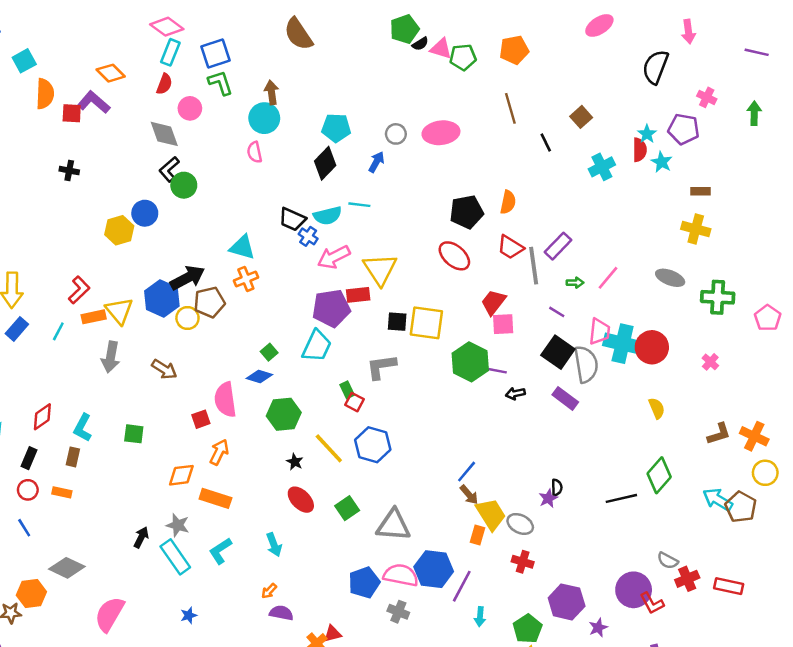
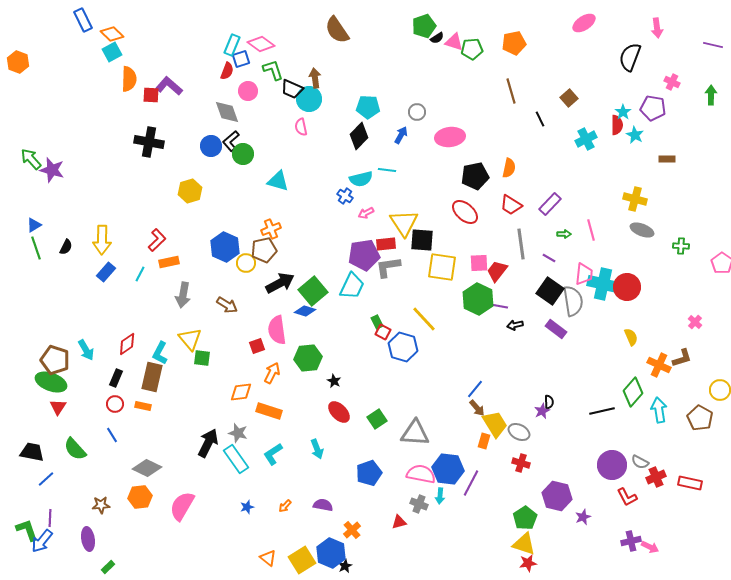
pink diamond: (167, 27) -> (261, 44), moved
blue square: (215, 54) -> (241, 59), moved, size x0.7
orange diamond: (111, 73) -> (112, 34), moved
pink ellipse: (441, 133) -> (450, 137), moved
black cross: (69, 171) -> (149, 142), size x1.8
blue circle: (145, 213) -> (211, 146), moved
black trapezoid: (292, 219) -> (292, 89), moved
yellow cross: (696, 229) -> (635, 199), moved
cyan triangle: (242, 247) -> (278, 181), moved
pink arrow: (334, 257) -> (366, 213), size x0.6
gray line: (534, 266) -> (521, 244), moved
black arrow: (187, 278) -> (280, 283), moved
pink line: (608, 278) -> (591, 230), turned -55
orange cross: (246, 279) -> (271, 229), moved
green cross: (718, 297) -> (681, 246), size x0.6
red trapezoid: (493, 302) -> (497, 271), moved
yellow triangle: (119, 311) -> (190, 339), moved
black square: (397, 322) -> (422, 240), moved, size x1.4
pink square: (503, 324) -> (479, 263), moved
green square: (269, 352) -> (313, 291), size x2.0
pink cross: (710, 362) -> (695, 322), moved
gray L-shape: (381, 367) -> (388, 267), moved
green hexagon: (284, 414) -> (308, 358), moved
orange cross: (754, 436) -> (659, 365), moved
blue hexagon: (373, 445) -> (403, 347), moved
yellow line: (329, 448) -> (424, 319), moved
brown rectangle: (73, 457) -> (152, 377), size x1.8
cyan arrow: (718, 500) -> (659, 410), moved, turned 50
black arrow: (141, 537) -> (208, 443), size x1.6
blue pentagon: (364, 582) -> (369, 473), moved
purple circle: (634, 590) -> (612, 465), moved
orange arrow: (269, 591) -> (285, 506), moved
orange hexagon: (31, 593) -> (140, 497), moved
cyan arrow: (480, 617) -> (440, 496), moved
red triangle: (333, 634) -> (399, 522), moved

